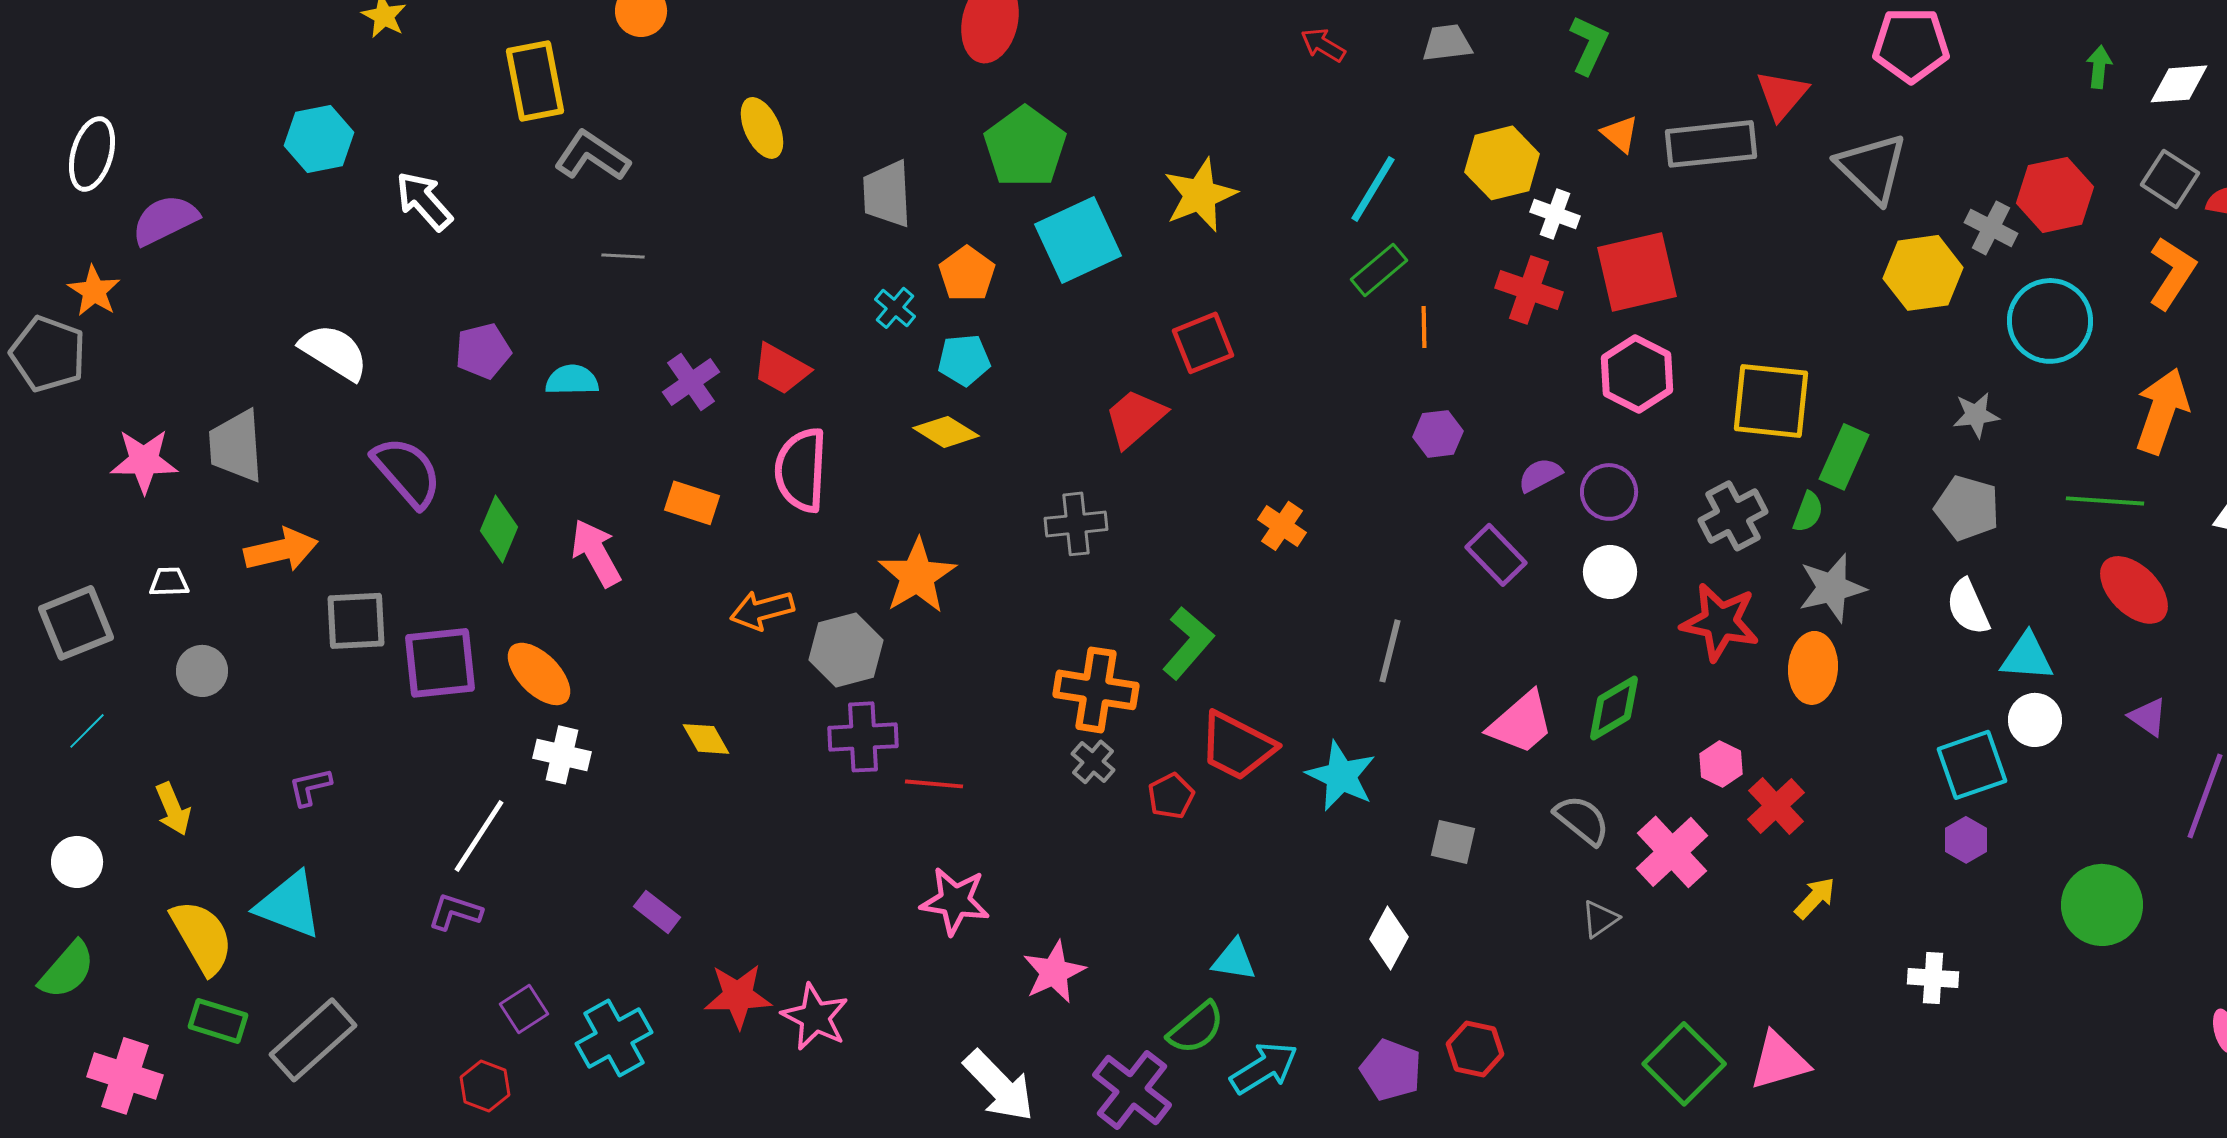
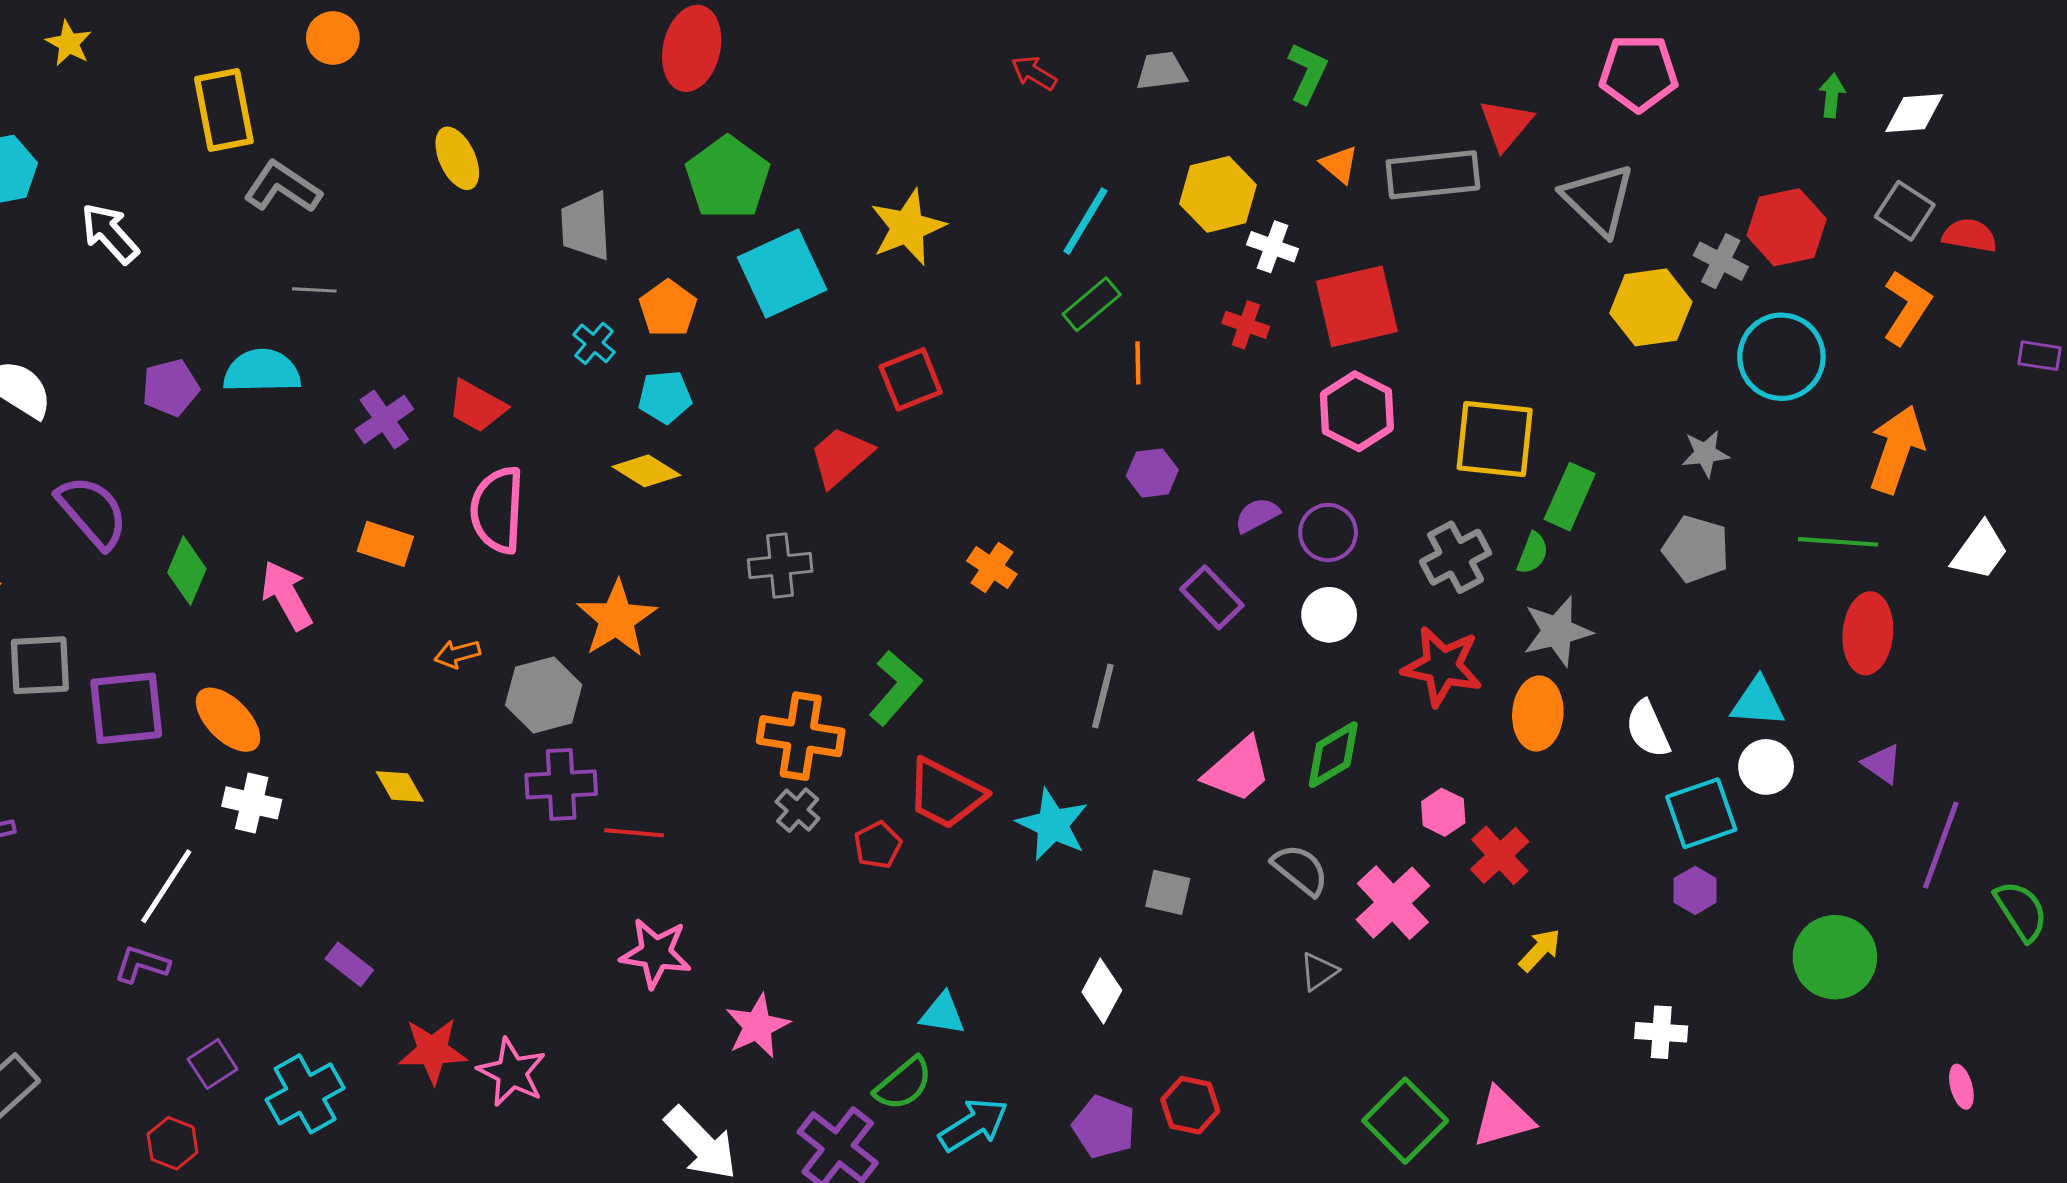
red cross: (1529, 290) -> (1246, 325), size x0.7
cyan semicircle: (572, 380) -> (262, 371), moved, size x1.4
red ellipse: (2134, 590) -> (1868, 633), turned 50
white semicircle: (1968, 607) -> (1648, 729), moved
orange arrow: (762, 610) -> (457, 654), size x0.7

